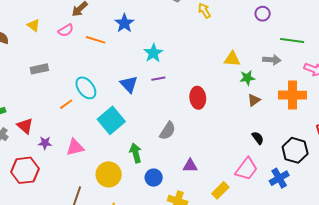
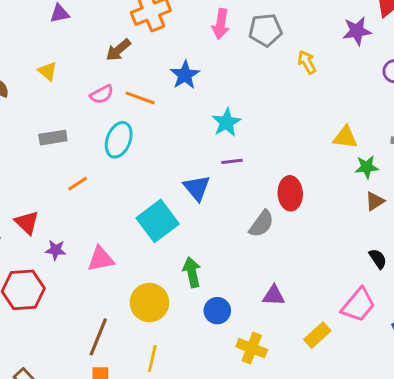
pink semicircle: (66, 30) -> (102, 94), moved
blue triangle: (129, 84) -> (197, 188), moved
cyan ellipse: (86, 88) -> (119, 140), moved, turned 55
orange line: (66, 104) -> (78, 184), moved
gray semicircle: (168, 131) -> (261, 224), moved

